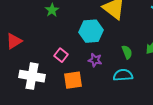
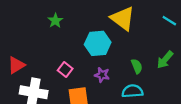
red triangle: (14, 41) -> (16, 65), moved

